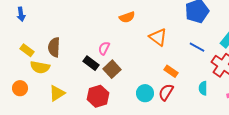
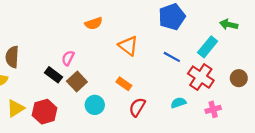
orange rectangle: (171, 71) -> (124, 84), moved
cyan semicircle: (203, 88) -> (178, 103), turned 72
cyan circle: (145, 93) -> (95, 105), moved
red hexagon: (98, 96) -> (45, 112), moved

